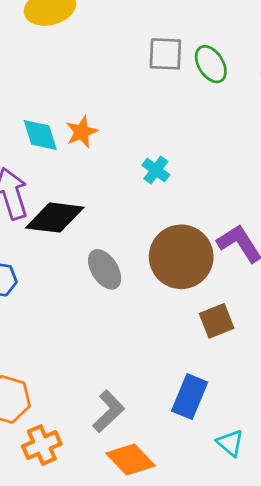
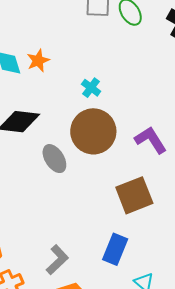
brown circle: (181, 257) -> (93, 131), moved
brown square: (217, 321) -> (134, 195), size x1.5

